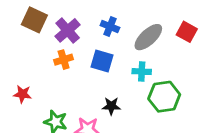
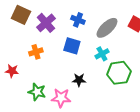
orange cross: (64, 60) -> (36, 52), moved
cyan cross: (142, 72) -> (102, 54), turned -32

